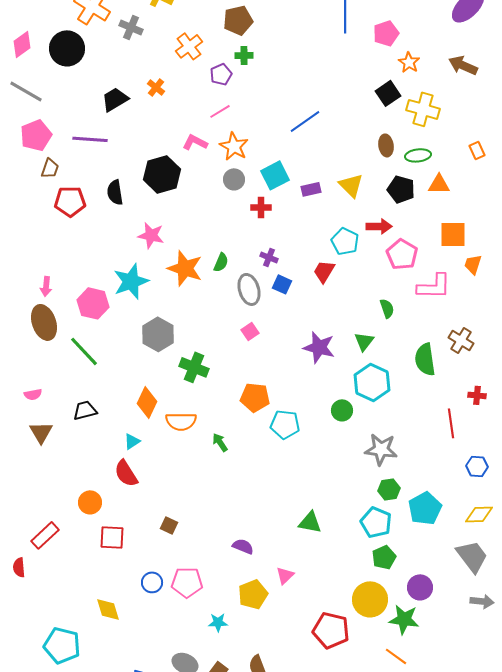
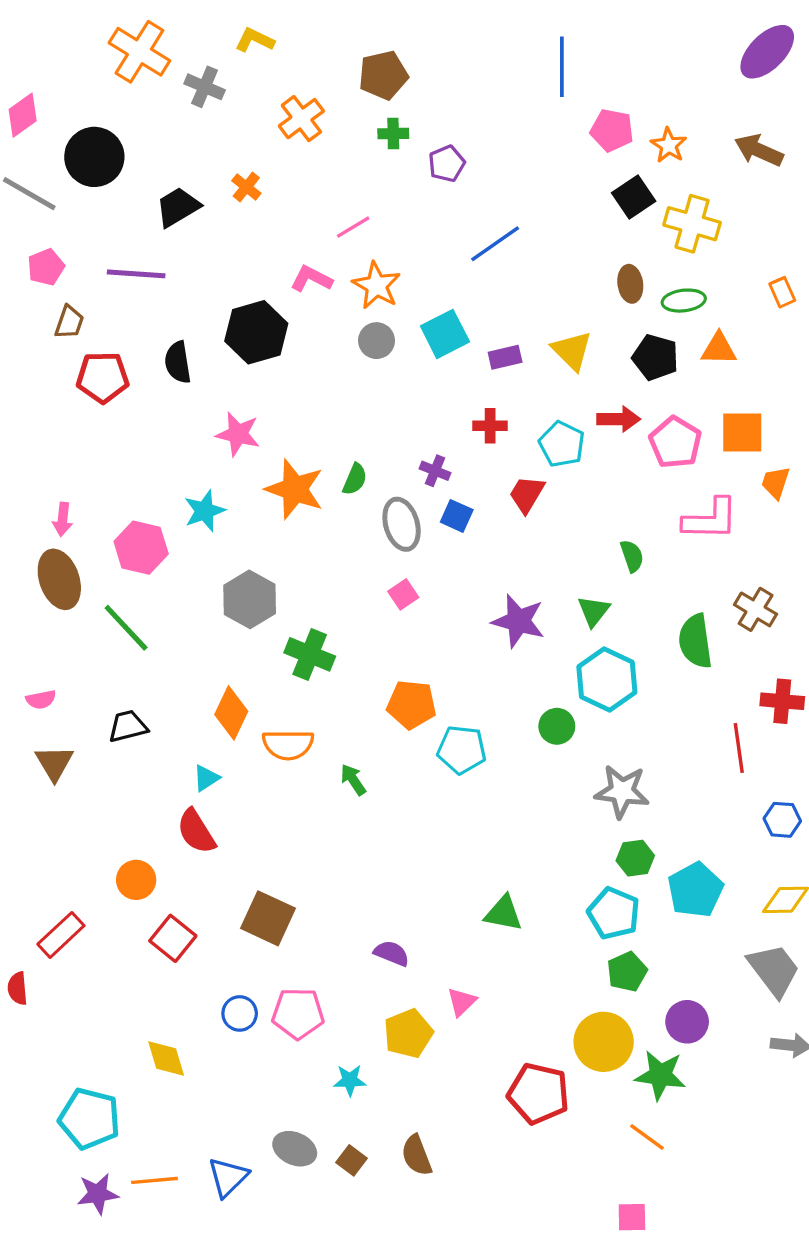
pink pentagon: (386, 33) -> (612, 130), moved, turned 30
black circle: (67, 48) -> (94, 157), moved
purple pentagon: (221, 74) -> (447, 164), moved
pink pentagon: (36, 135) -> (46, 267), size x0.7
red cross: (261, 207) -> (490, 426), moved
pink pentagon: (402, 254) -> (675, 442), moved
cyan star: (131, 281) -> (205, 511), size x0.7
red cross: (477, 395) -> (782, 701), size x1.4
brown square: (169, 525) -> (268, 918), size x1.8
red square: (112, 537) -> (173, 938), turned 36

